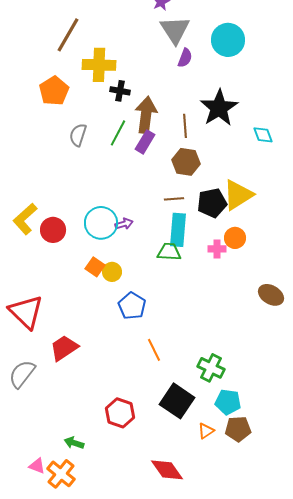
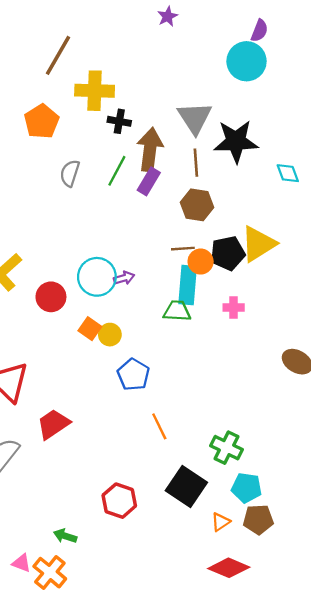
gray triangle: (175, 30) -> (195, 118), moved
purple semicircle: (185, 58) -> (259, 31), moved
black star: (219, 108) -> (236, 141), turned 30
red circle: (53, 230) -> (51, 297), moved
orange circle: (235, 238) -> (201, 262), moved
red diamond: (167, 470) -> (229, 568), moved, turned -32

